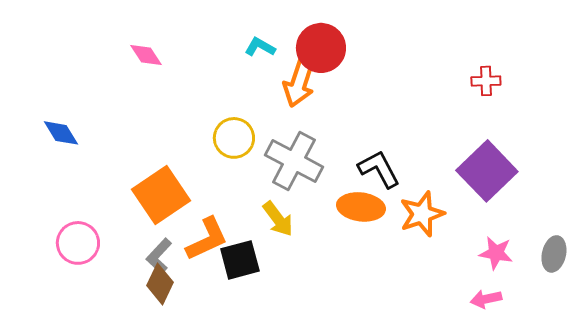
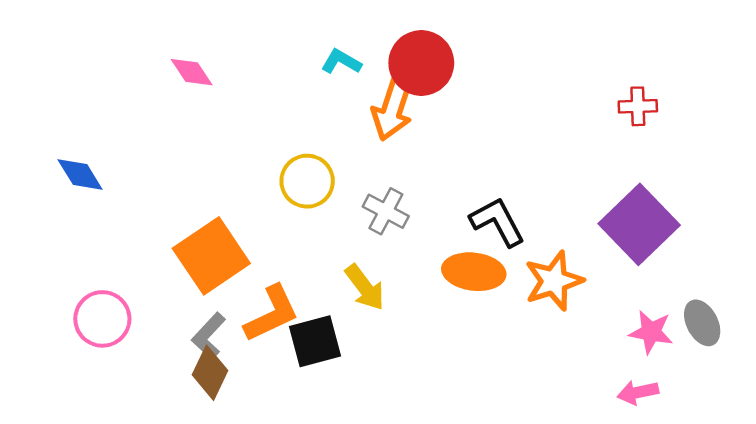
gray cross: (294, 161) -> (386, 211), size x0.6
gray ellipse: (554, 254) -> (702, 323), moved, turned -40

